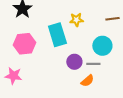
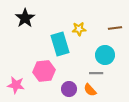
pink hexagon: (24, 44) -> (44, 71), moved
purple circle: (74, 62) -> (69, 89), moved
orange semicircle: (87, 81) -> (90, 90), turned 88

